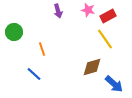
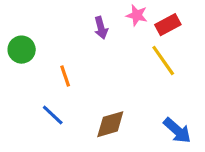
purple arrow: (58, 11) -> (101, 28), moved
brown diamond: (92, 67) -> (110, 124), moved

